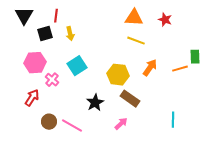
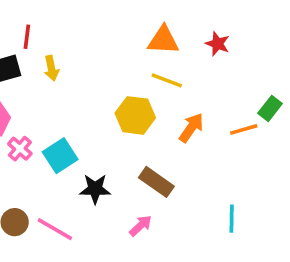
green rectangle: (195, 57) -> (270, 108), turned 40
cyan square: (77, 66) -> (60, 156), moved
yellow hexagon: (118, 75) -> (135, 115), moved
black star: (95, 103) -> (95, 189), turned 30

